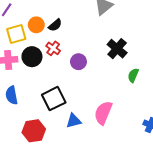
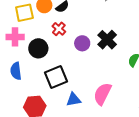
black cross: (117, 49) -> (107, 40), moved
black circle: (32, 57) -> (38, 48), moved

